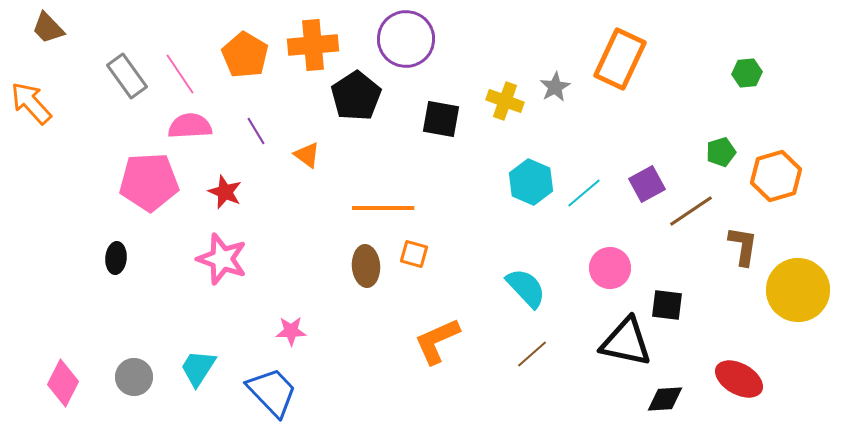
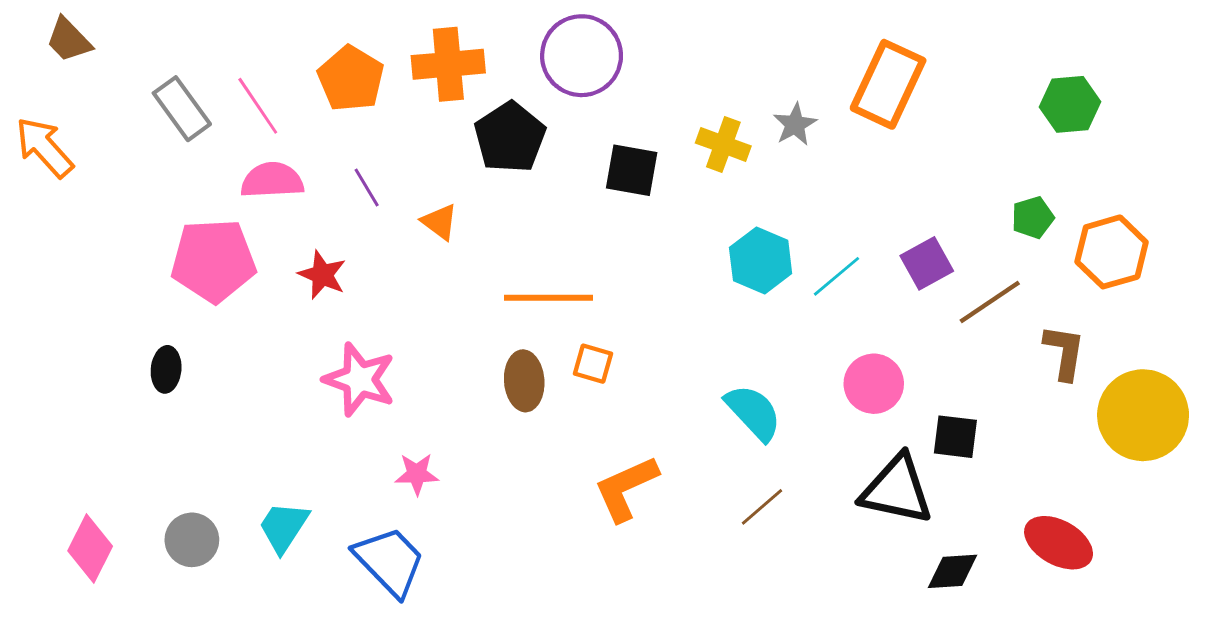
green hexagon: (747, 73) -> (1070, 104), size x1.4
pink star: (222, 259) -> (359, 379), moved

